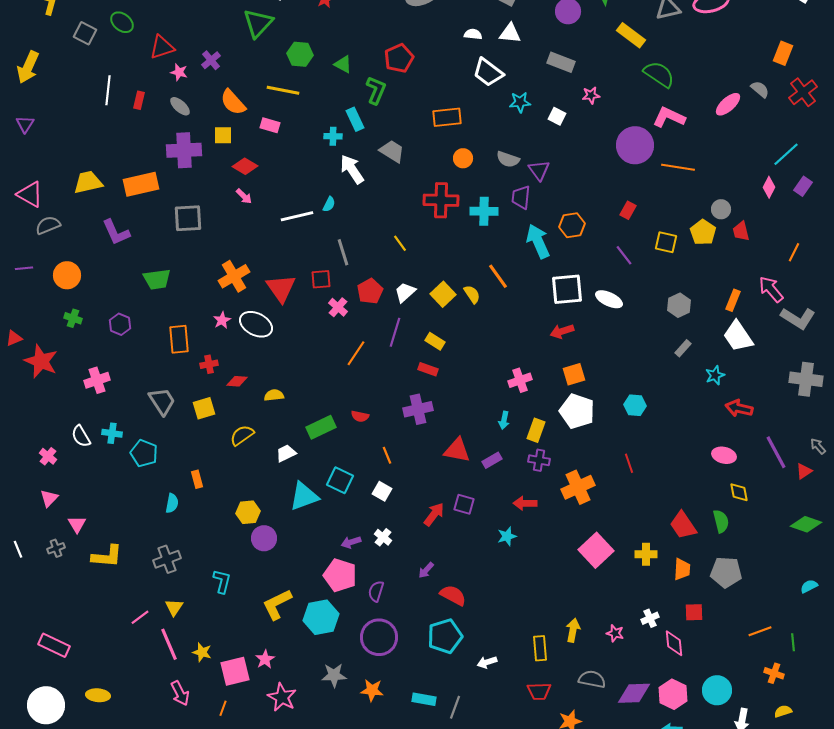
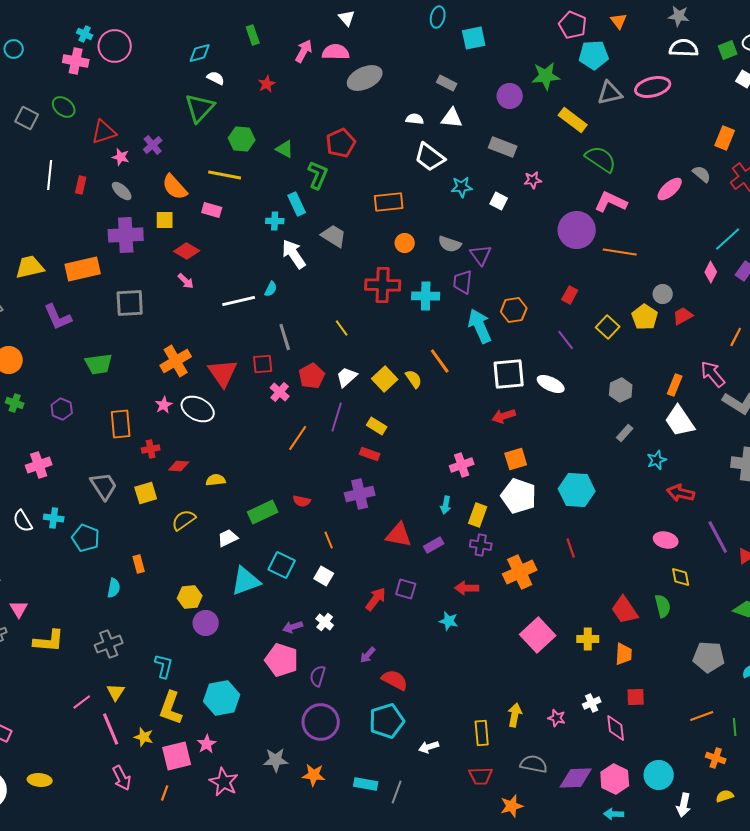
red trapezoid: (741, 231) -> (683, 316), turned 75
yellow square: (666, 242) -> (608, 327), turned 30
cyan hexagon: (635, 405) -> (577, 490), size x1.6
cyan star: (507, 536) -> (449, 621), turned 30
gray pentagon: (726, 572) -> (709, 657), moved
yellow L-shape: (277, 604) -> (171, 708), moved, turned -44
cyan hexagon: (321, 617) -> (222, 698), moved

